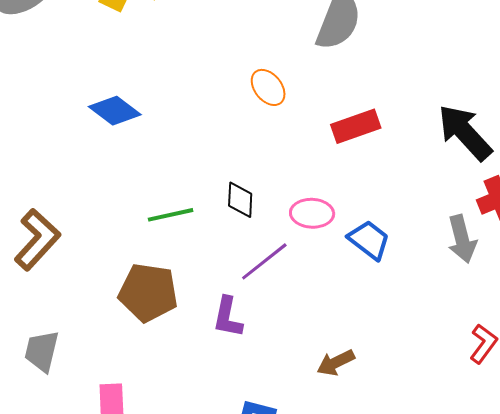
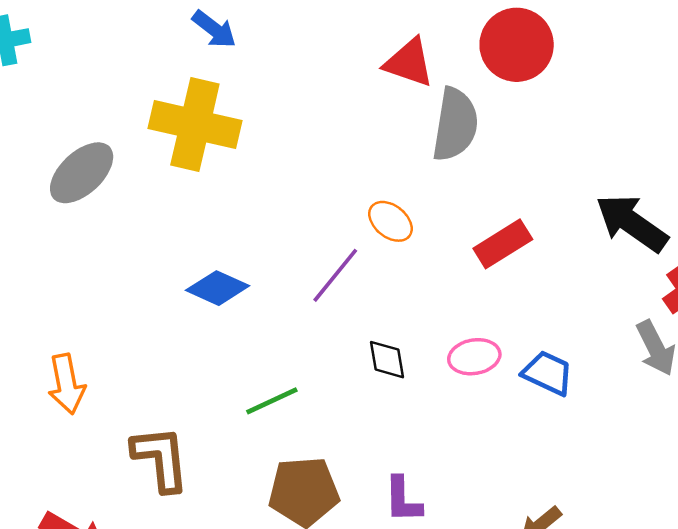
green line: (171, 215) -> (272, 401), moved
brown L-shape: (37, 240) -> (161, 459), turned -36
purple line: (264, 261) -> (335, 275), moved

